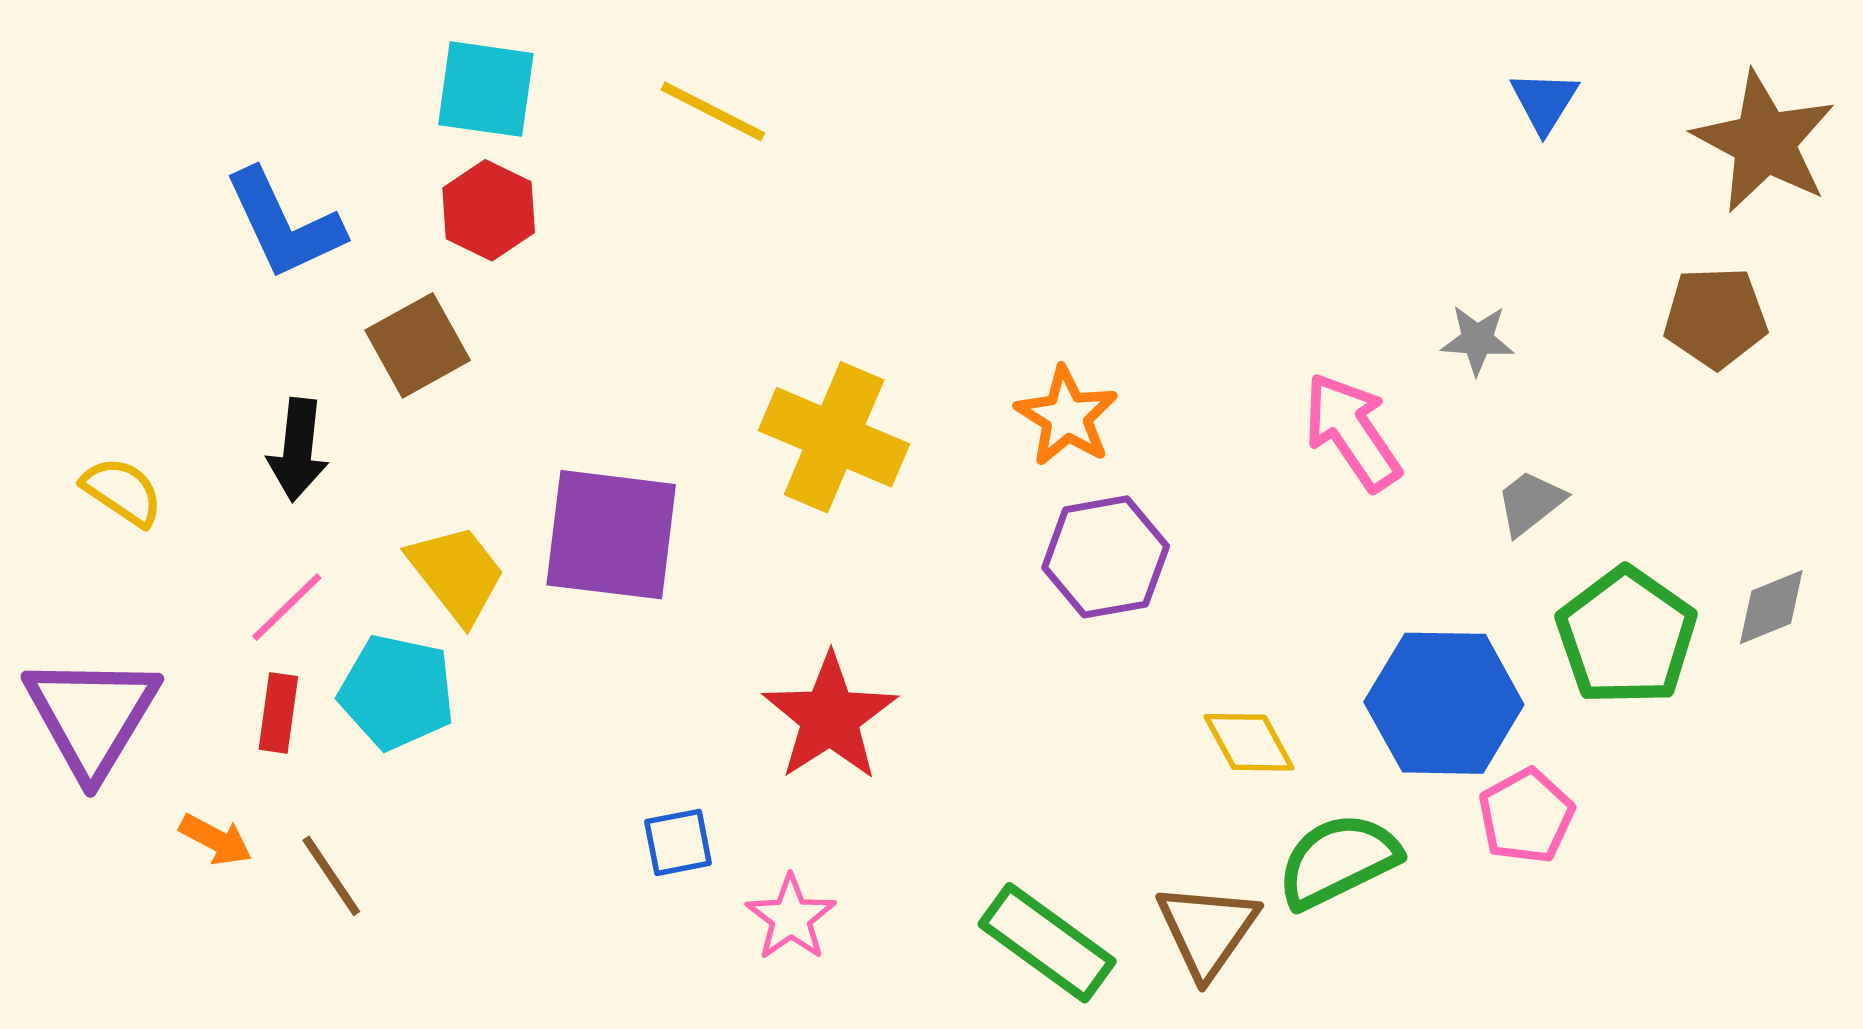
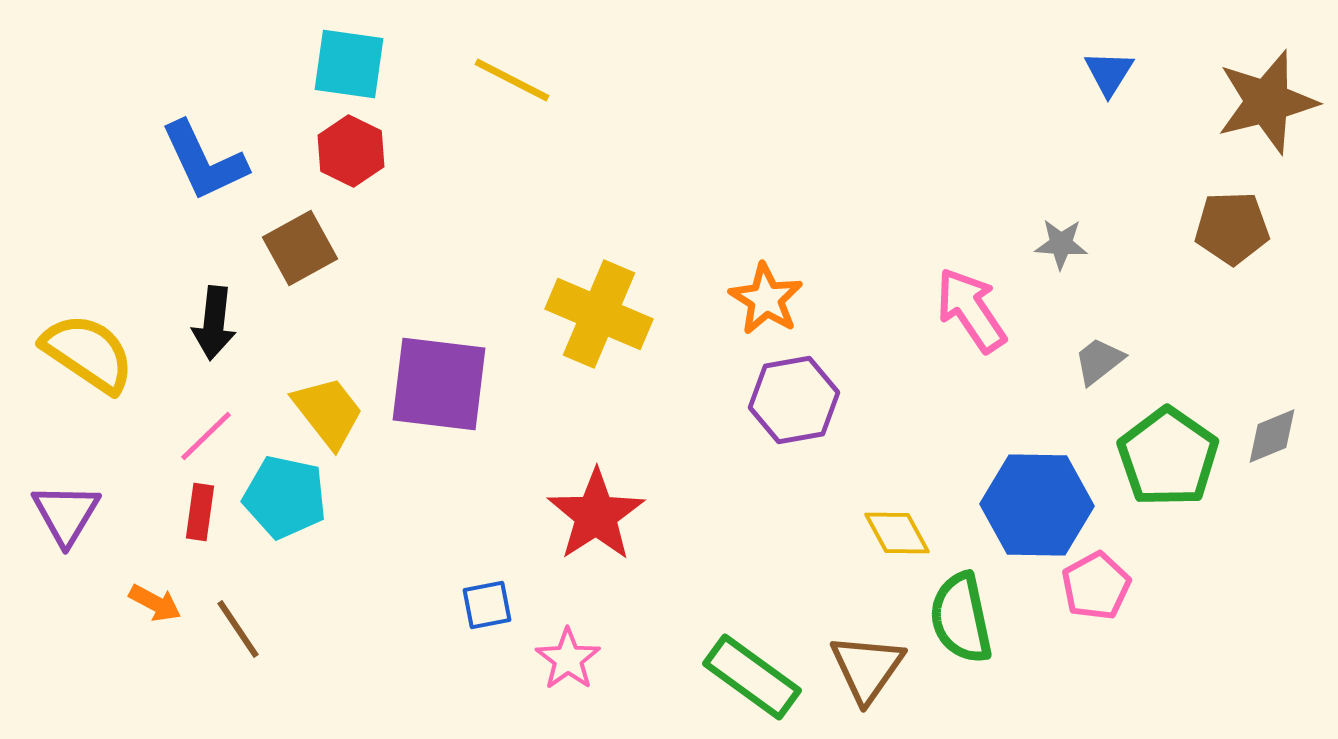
brown star: (1764, 142) -> (1267, 102), turned 30
yellow semicircle: (122, 492) -> (88, 353), size x1.6
purple triangle: (92, 716) -> (66, 514), size x0.7
green semicircle: (1338, 861) -> (961, 618), turned -76

